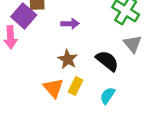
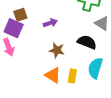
yellow rectangle: (76, 86) -> (72, 76), moved
cyan semicircle: (108, 96) -> (95, 68), size x1.5

